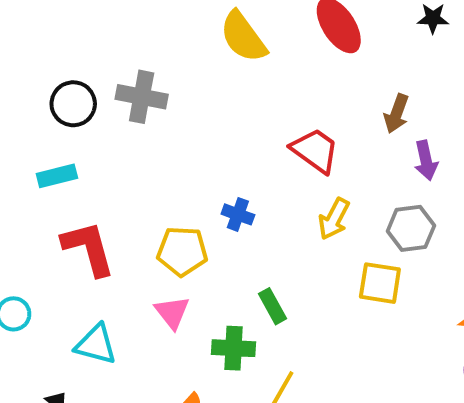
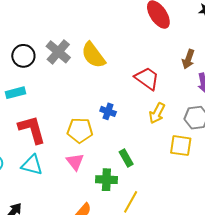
yellow semicircle: (243, 37) -> (93, 55), moved
gray cross: (142, 97) -> (58, 52), turned 30
cyan triangle: (96, 344) -> (32, 165), moved

